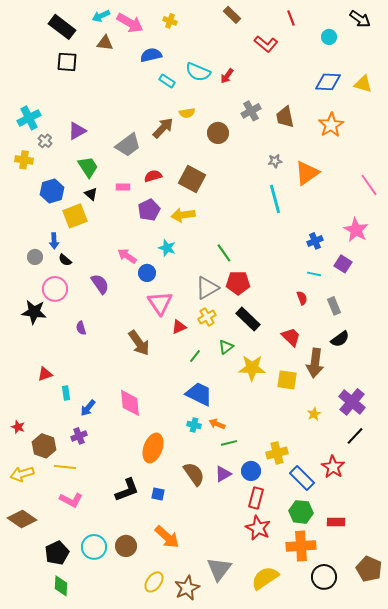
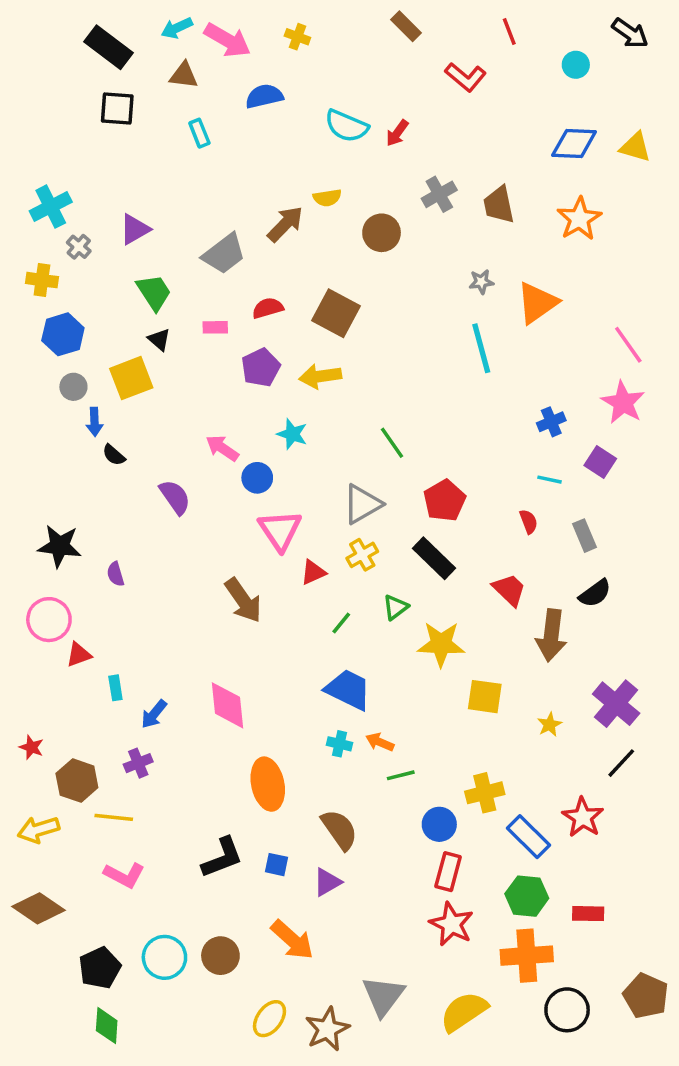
cyan rectangle: (167, 81) -> (199, 133), moved, turned 35
pink line: (369, 185) -> (628, 345), moved
blue hexagon: (52, 191) -> (63, 334), moved
gray circle: (35, 257) -> (73, 387), moved
red pentagon: (238, 283) -> (445, 501), moved, turned -30
pink circle: (55, 289) -> (49, 620), moved
purple semicircle: (81, 328) -> (115, 574), moved
yellow square: (287, 380) -> (485, 697), moved
orange ellipse: (153, 448) -> (268, 784), turned -32
purple triangle: (223, 474) -> (327, 882), moved

